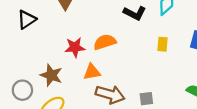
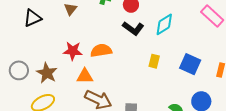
gray circle: (22, 90) -> (19, 70), moved

